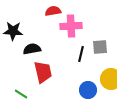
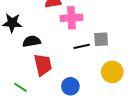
black line: (81, 54) -> (82, 46), turned 63
blue circle: (88, 90) -> (70, 86), moved

